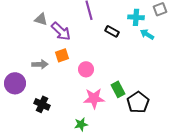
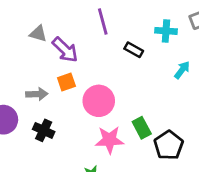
cyan arrow: (147, 34) -> (182, 70), moved, turned 96
pink circle: (86, 69) -> (99, 101), size x1.5
black cross: (42, 104) -> (44, 130), moved

